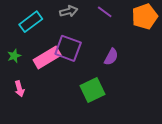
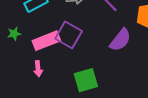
purple semicircle: (111, 57) -> (120, 40), moved, size x1.4
pink arrow: (19, 89) -> (38, 69), moved

